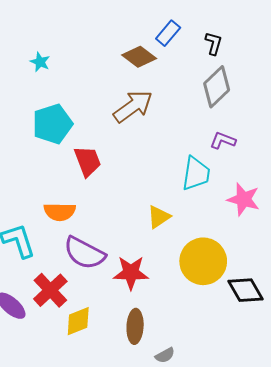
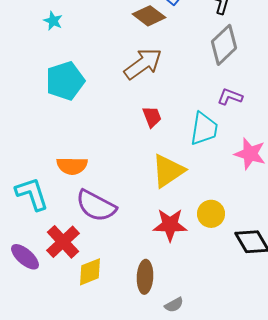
red trapezoid: (88, 161) -> (152, 117), moved, size x0.7
yellow triangle: (159, 217) -> (168, 171), size x1.5
yellow circle: (203, 261) -> (211, 214), size x0.6
red star: (131, 273) -> (170, 225), moved

